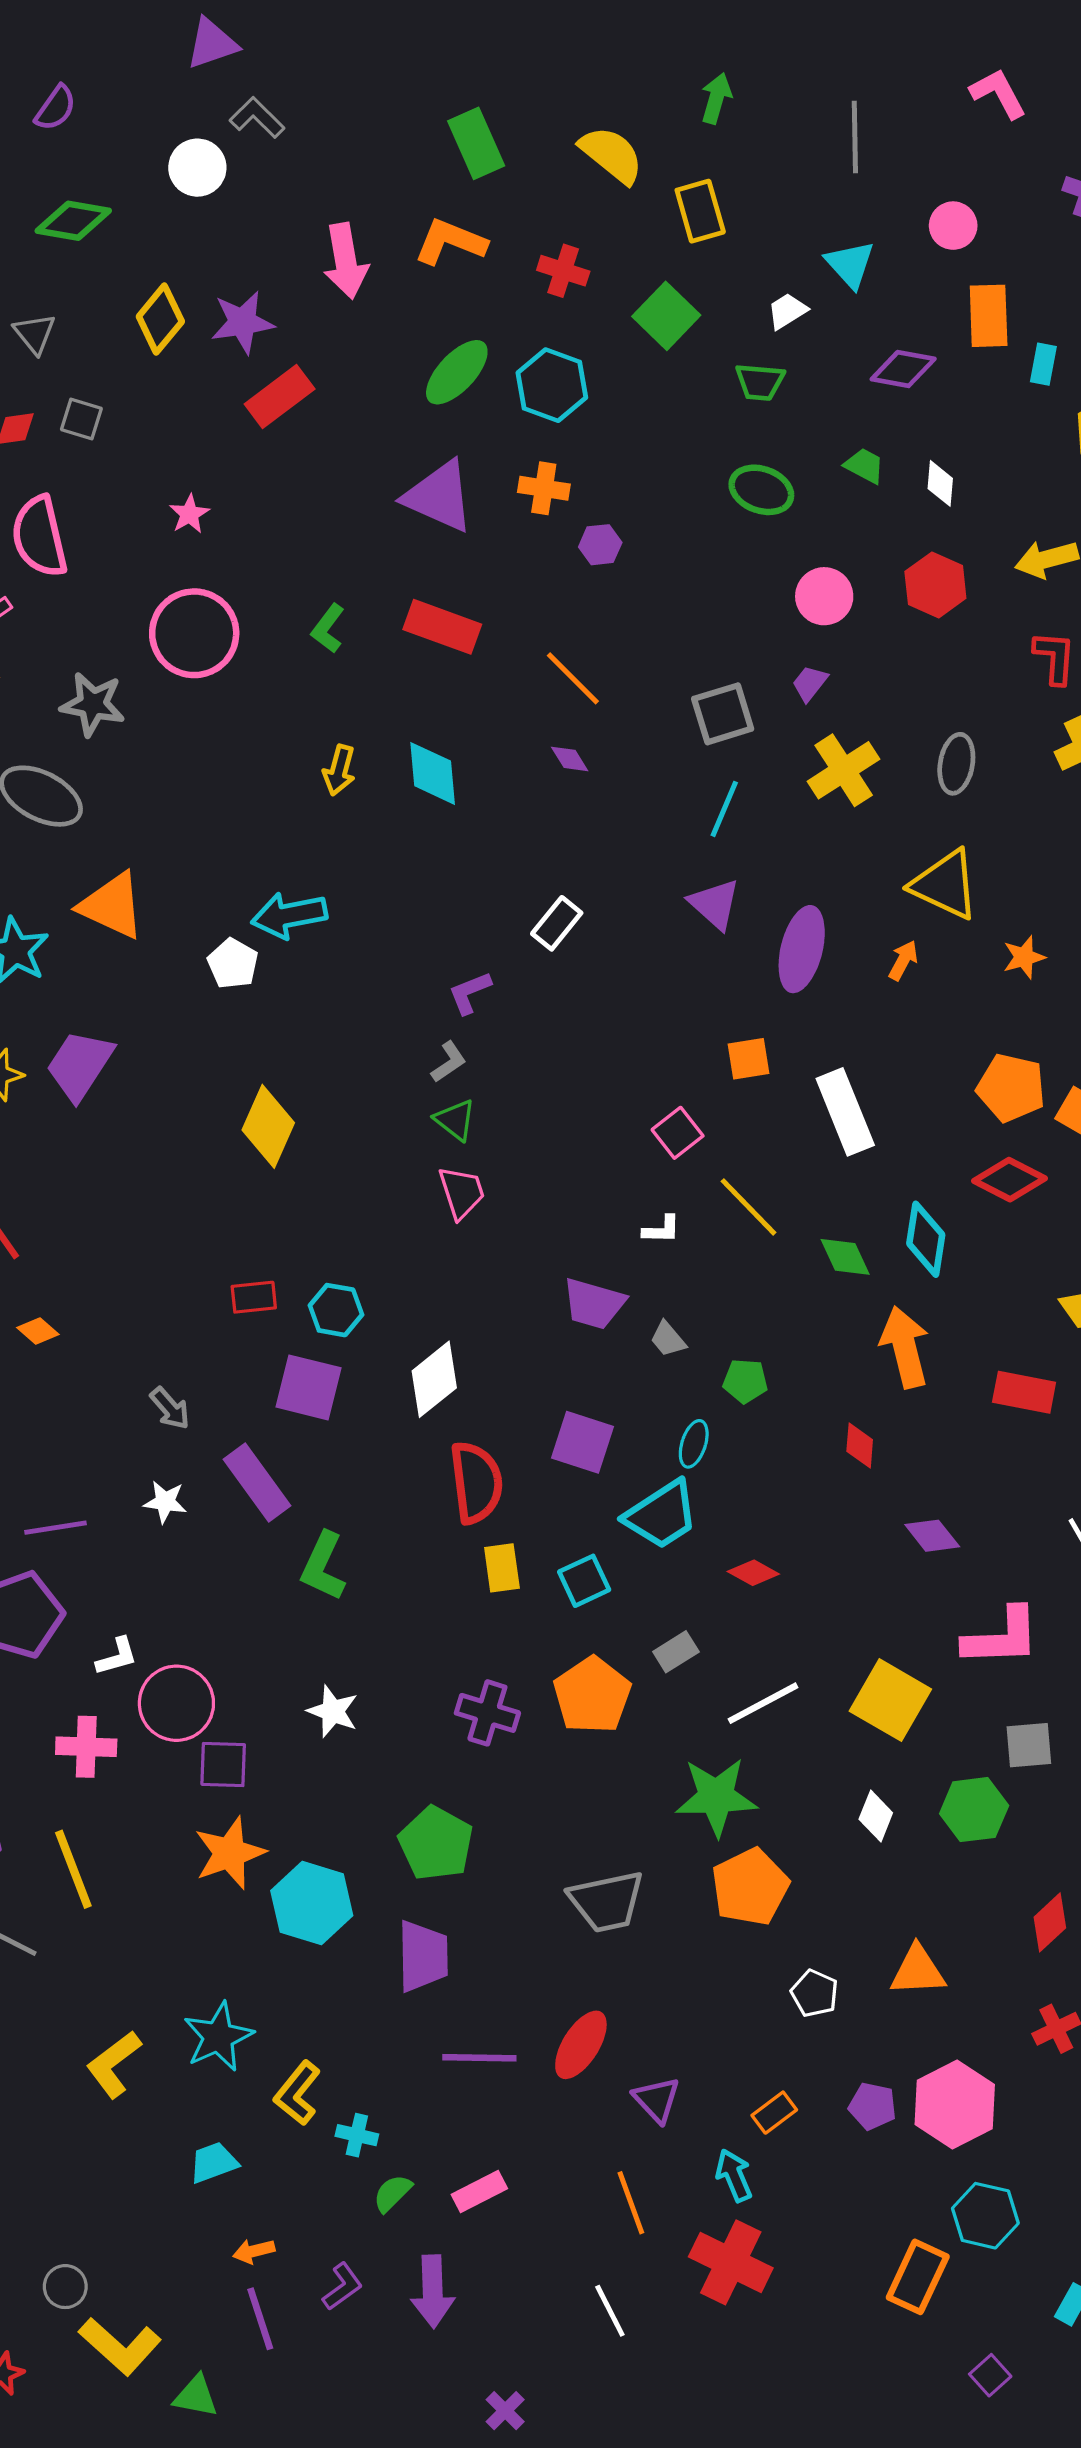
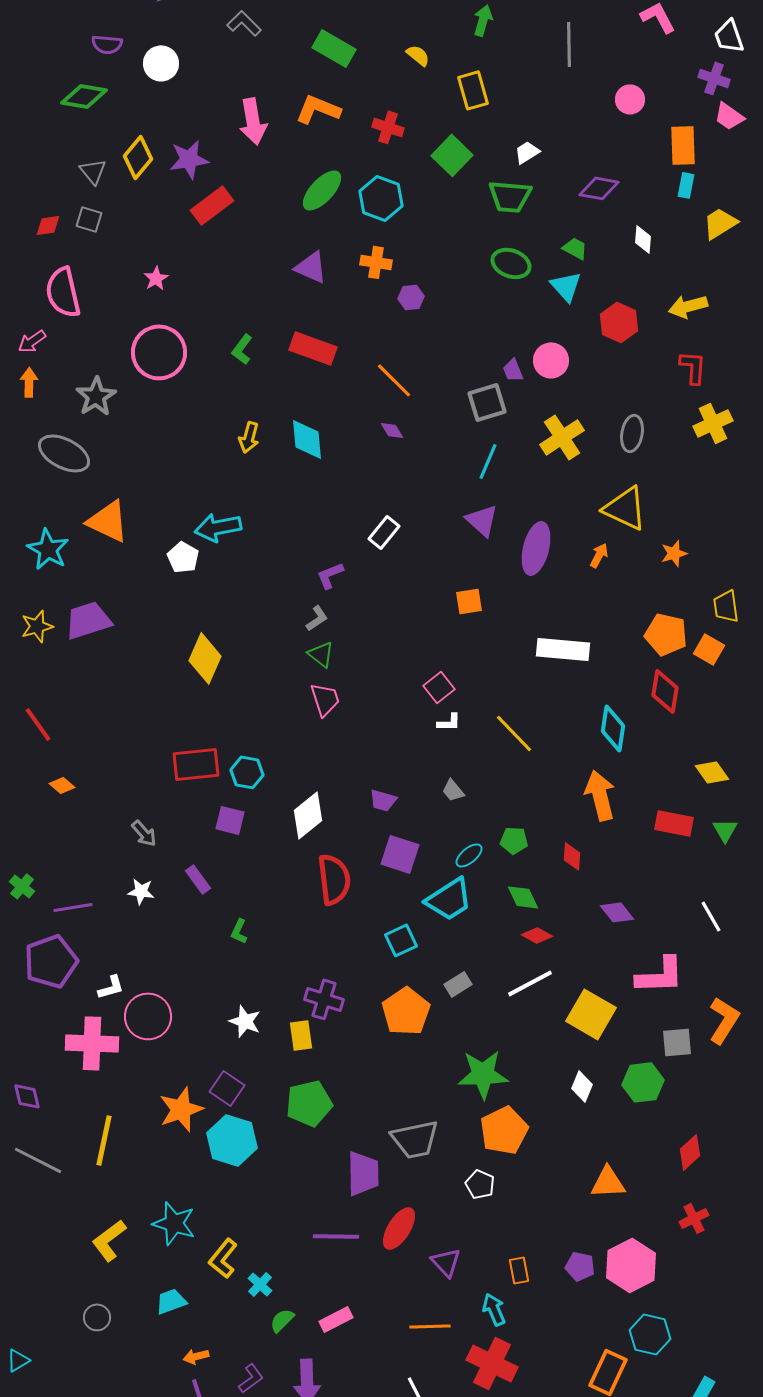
purple semicircle: (56, 108) -> (107, 44), moved, turned 60
gray L-shape: (257, 118) -> (244, 23), moved
green rectangle: (476, 143) -> (334, 48), turned -36
yellow semicircle: (612, 155) -> (418, 55), size x0.6
cyan triangle: (850, 264) -> (566, 286), moved
orange rectangle: (989, 316) -> (683, 145), moved
gray triangle: (35, 334) -> (93, 171), moved
green trapezoid: (760, 382) -> (510, 196), size x1.4
white diamond: (940, 483) -> (643, 239), moved
purple triangle: (439, 496) -> (311, 267), size x0.7
pink circle: (824, 596) -> (551, 360), moved
purple trapezoid: (810, 683) -> (513, 370), moved, turned -60
gray star: (93, 704) -> (96, 396), turned 30
orange square: (748, 1059) -> (469, 601), moved
purple trapezoid: (80, 1065) -> (88, 620), turned 39
white rectangle: (845, 1112) -> (563, 649), turned -63
pink square: (678, 1133) -> (439, 687), moved
red diamond: (1010, 1180) -> (665, 691), turned 72
yellow line: (748, 1207) -> (514, 733), moved
green diamond: (845, 1257) -> (523, 897), moved
red rectangle: (254, 1297) -> (196, 764), size x1.6
purple trapezoid: (594, 1304) -> (383, 800), moved, size x0.7
green pentagon: (745, 1381) -> (514, 840), moved
purple square: (309, 1387) -> (230, 820), size x0.7
cyan ellipse: (694, 1444) -> (469, 855), turned 32
purple rectangle: (257, 1482) -> (198, 879), size x0.6
green L-shape: (323, 1566) -> (239, 931), size x0.6
yellow rectangle: (502, 1568) -> (301, 1035), moved
red diamond: (753, 1573) -> (537, 935), moved
white line: (763, 1703) -> (530, 983), moved
purple cross: (487, 1713) -> (324, 999), moved
pink cross: (86, 1747) -> (92, 1043), size x1.4
purple square: (223, 1764) -> (227, 1088), moved, turned 32
green pentagon: (436, 1843) -> (309, 1103), turned 30
yellow line: (73, 1869) -> (104, 1140), moved, turned 33
purple trapezoid: (423, 1956) -> (363, 1173), moved
white pentagon: (815, 1993) -> (480, 1184), moved
cyan star: (218, 2037) -> (174, 1223), turned -30
orange rectangle: (774, 2113) -> (519, 1270), turned -64
cyan cross: (357, 2135) -> (260, 1284), turned 30
orange line: (631, 2203) -> (430, 1326), turned -72
gray circle: (65, 2287) -> (97, 1317), moved

